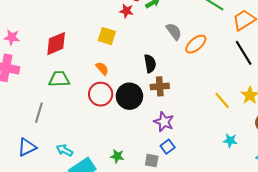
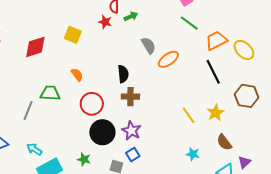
yellow square: (107, 36) -> (73, 35), moved
green trapezoid: (59, 79) -> (50, 93), moved
red circle: (101, 94) -> (92, 104), moved
black circle: (129, 96) -> (102, 132), moved
gray line: (39, 113) -> (28, 110), moved

